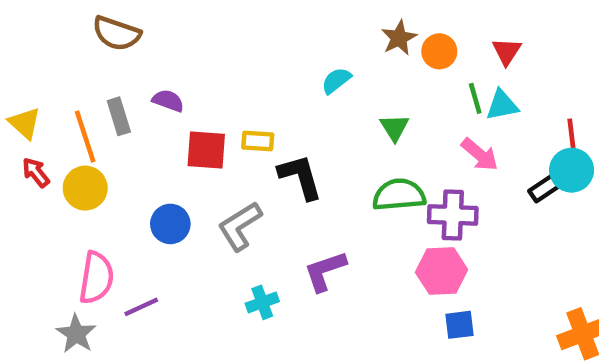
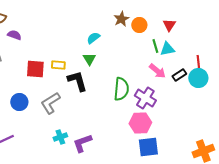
purple semicircle: (168, 101) -> (14, 35), moved
green triangle: (394, 128) -> (89, 59), moved
black rectangle: (545, 188) -> (179, 75), moved
green semicircle: (399, 195) -> (121, 89), turned 100
purple cross: (453, 215) -> (145, 98), turned 30
purple L-shape: (325, 271) -> (82, 143), moved
blue square: (459, 325) -> (148, 147), size x1.5

